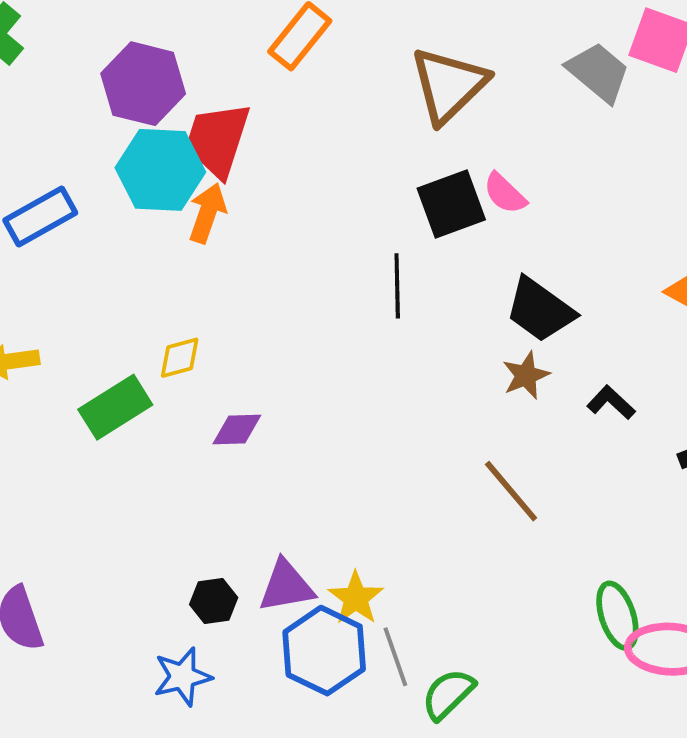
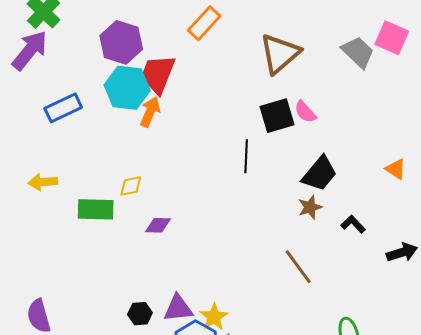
black trapezoid: (540, 310) -> (319, 174), turned -90
green rectangle: (115, 407) -> (96, 209), turned 30

